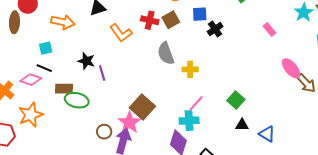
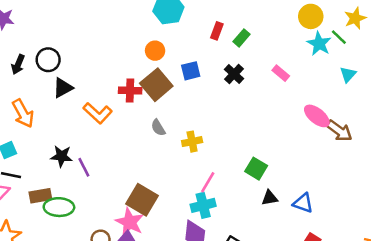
brown square: (171, 20) -> (156, 85), size x1.4
orange arrow: (63, 22) -> (23, 114), turned 60
black cross: (215, 29) -> (234, 74), moved
gray semicircle: (166, 53) -> (158, 128), size x0.6

